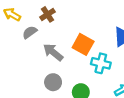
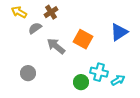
cyan cross: (101, 63) -> (99, 72), moved
gray circle: (53, 82) -> (28, 73), moved

